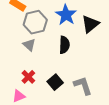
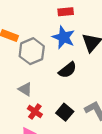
gray triangle: (29, 45) -> (25, 89), moved
black semicircle: (64, 45) -> (68, 70), turned 60

